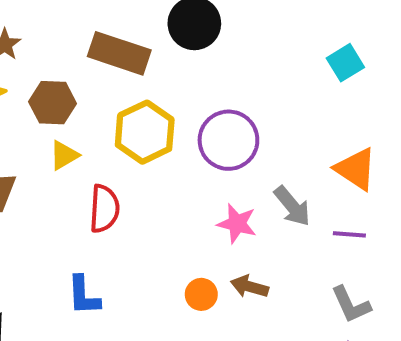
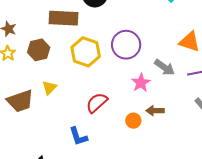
yellow triangle: (64, 155) -> (49, 88), moved
red semicircle: (104, 209) -> (97, 103), moved, turned -120
pink star: (237, 224) -> (141, 83), turned -30

